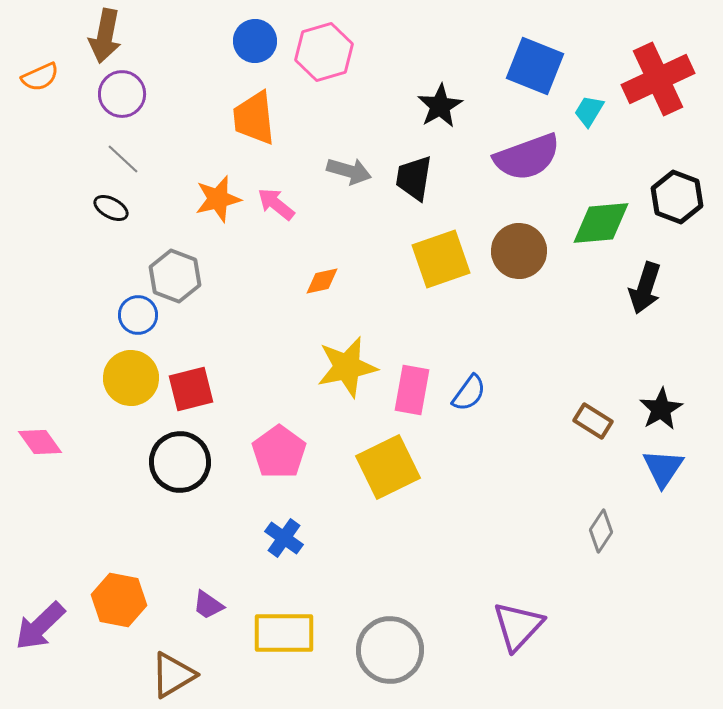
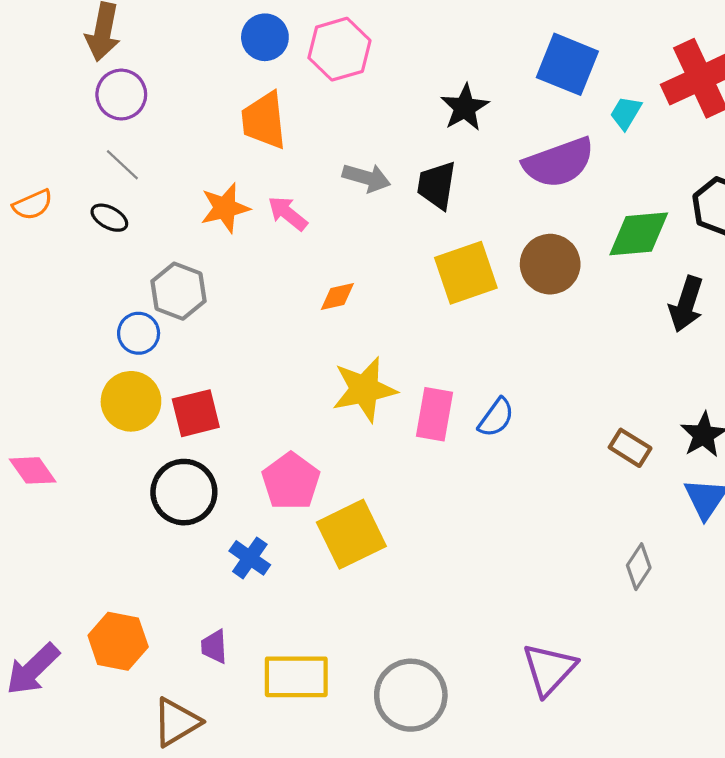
orange semicircle: (40, 77) -> (33, 205), moved
yellow square: (388, 467) -> (351, 534), moved
blue cross: (284, 538) -> (250, 558), moved
purple trapezoid: (208, 605) -> (214, 647), turned 52

